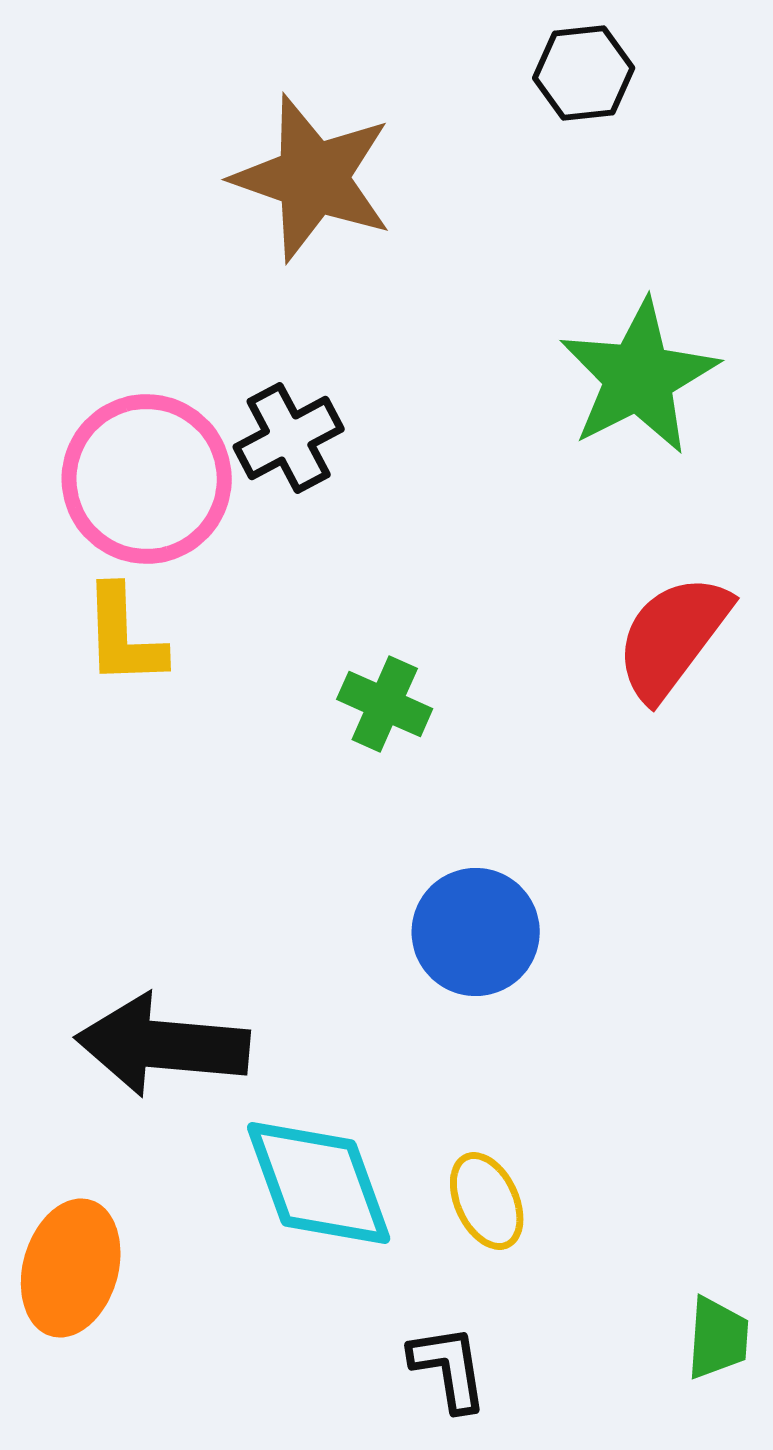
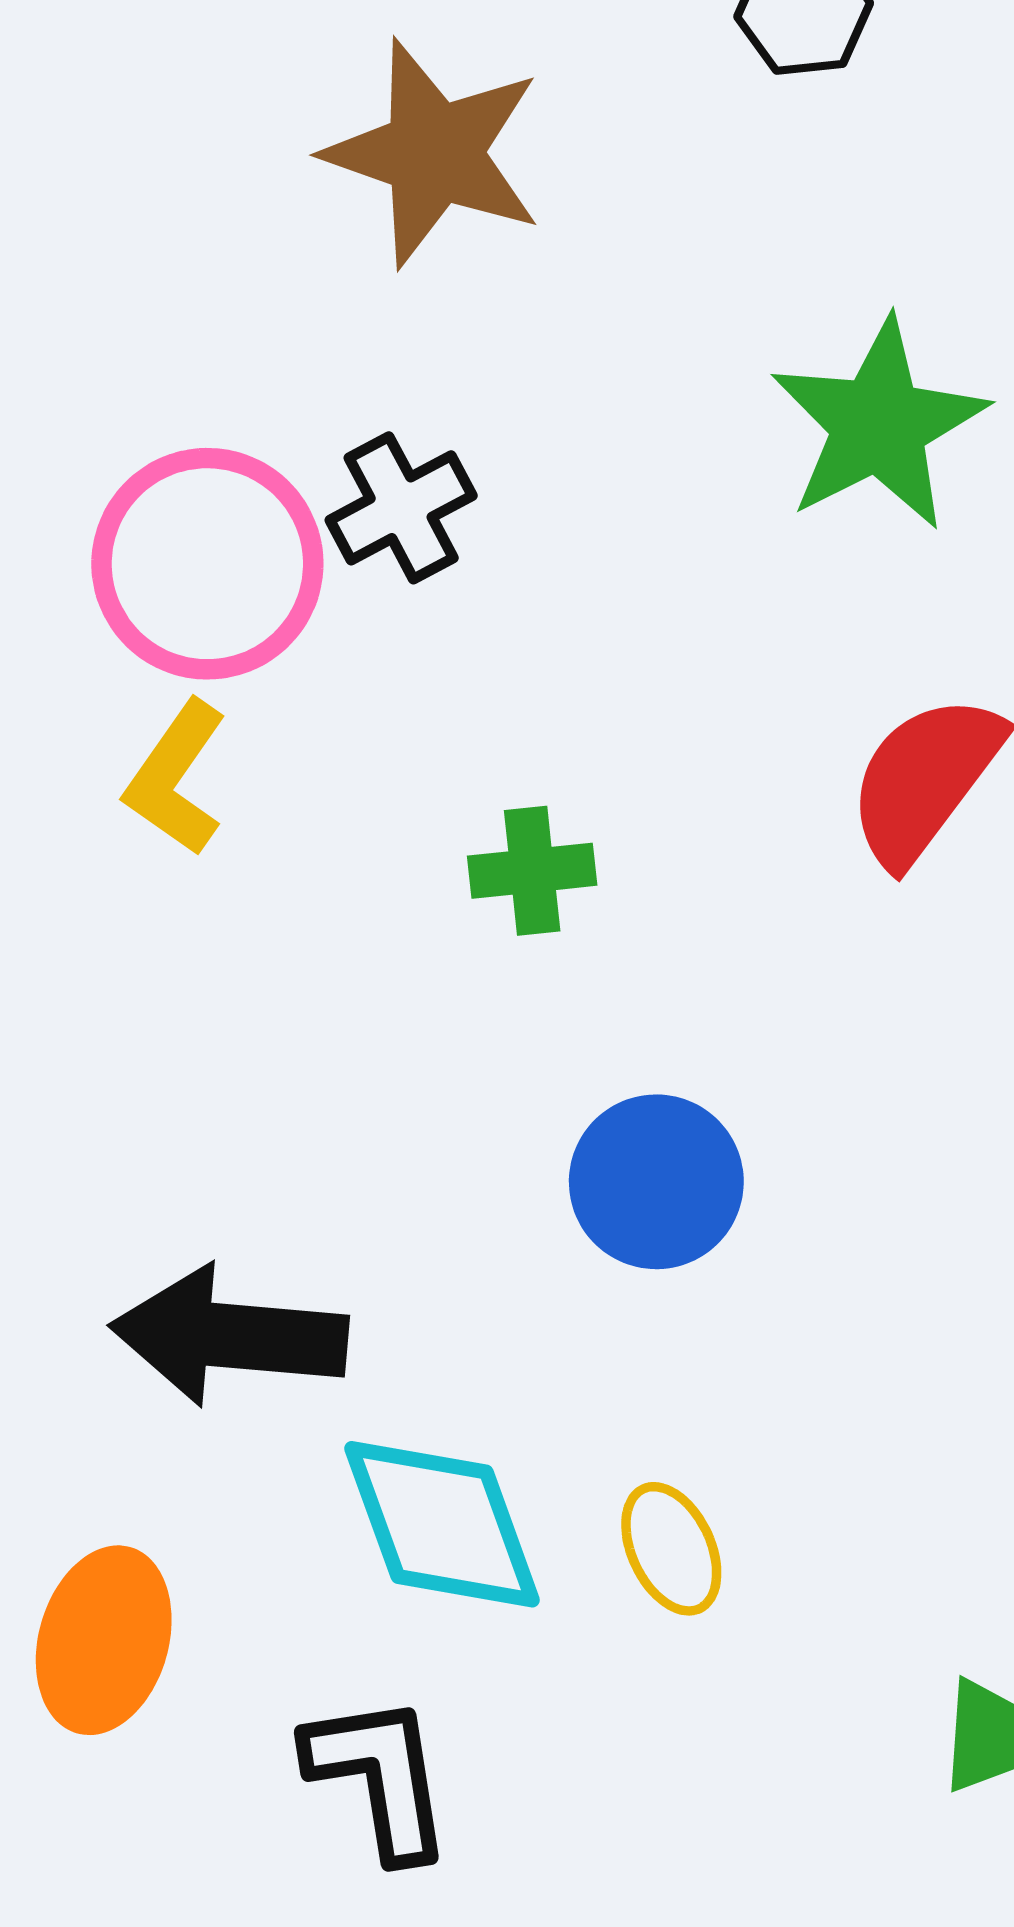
yellow L-shape: (124, 636) -> (176, 778), turned 37
green cross: (385, 704) -> (532, 871), turned -30
black L-shape: (449, 1368) -> (379, 1777), moved, size x1.4

